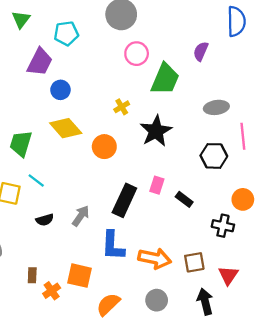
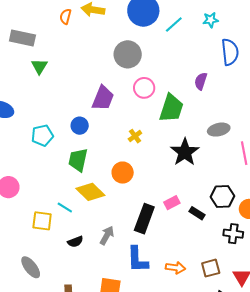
cyan pentagon: (66, 33) -> (42, 135), moved
purple trapezoid: (40, 62) -> (103, 98), moved
yellow diamond: (66, 128) -> (90, 192), moved
black star: (156, 131) -> (185, 152), moved
green trapezoid: (21, 144) -> (78, 160), moved
black hexagon: (214, 156) -> (222, 197), moved
pink rectangle: (157, 185) -> (172, 203), turned 49
orange arrow: (155, 258) -> (175, 268), size x0.7

